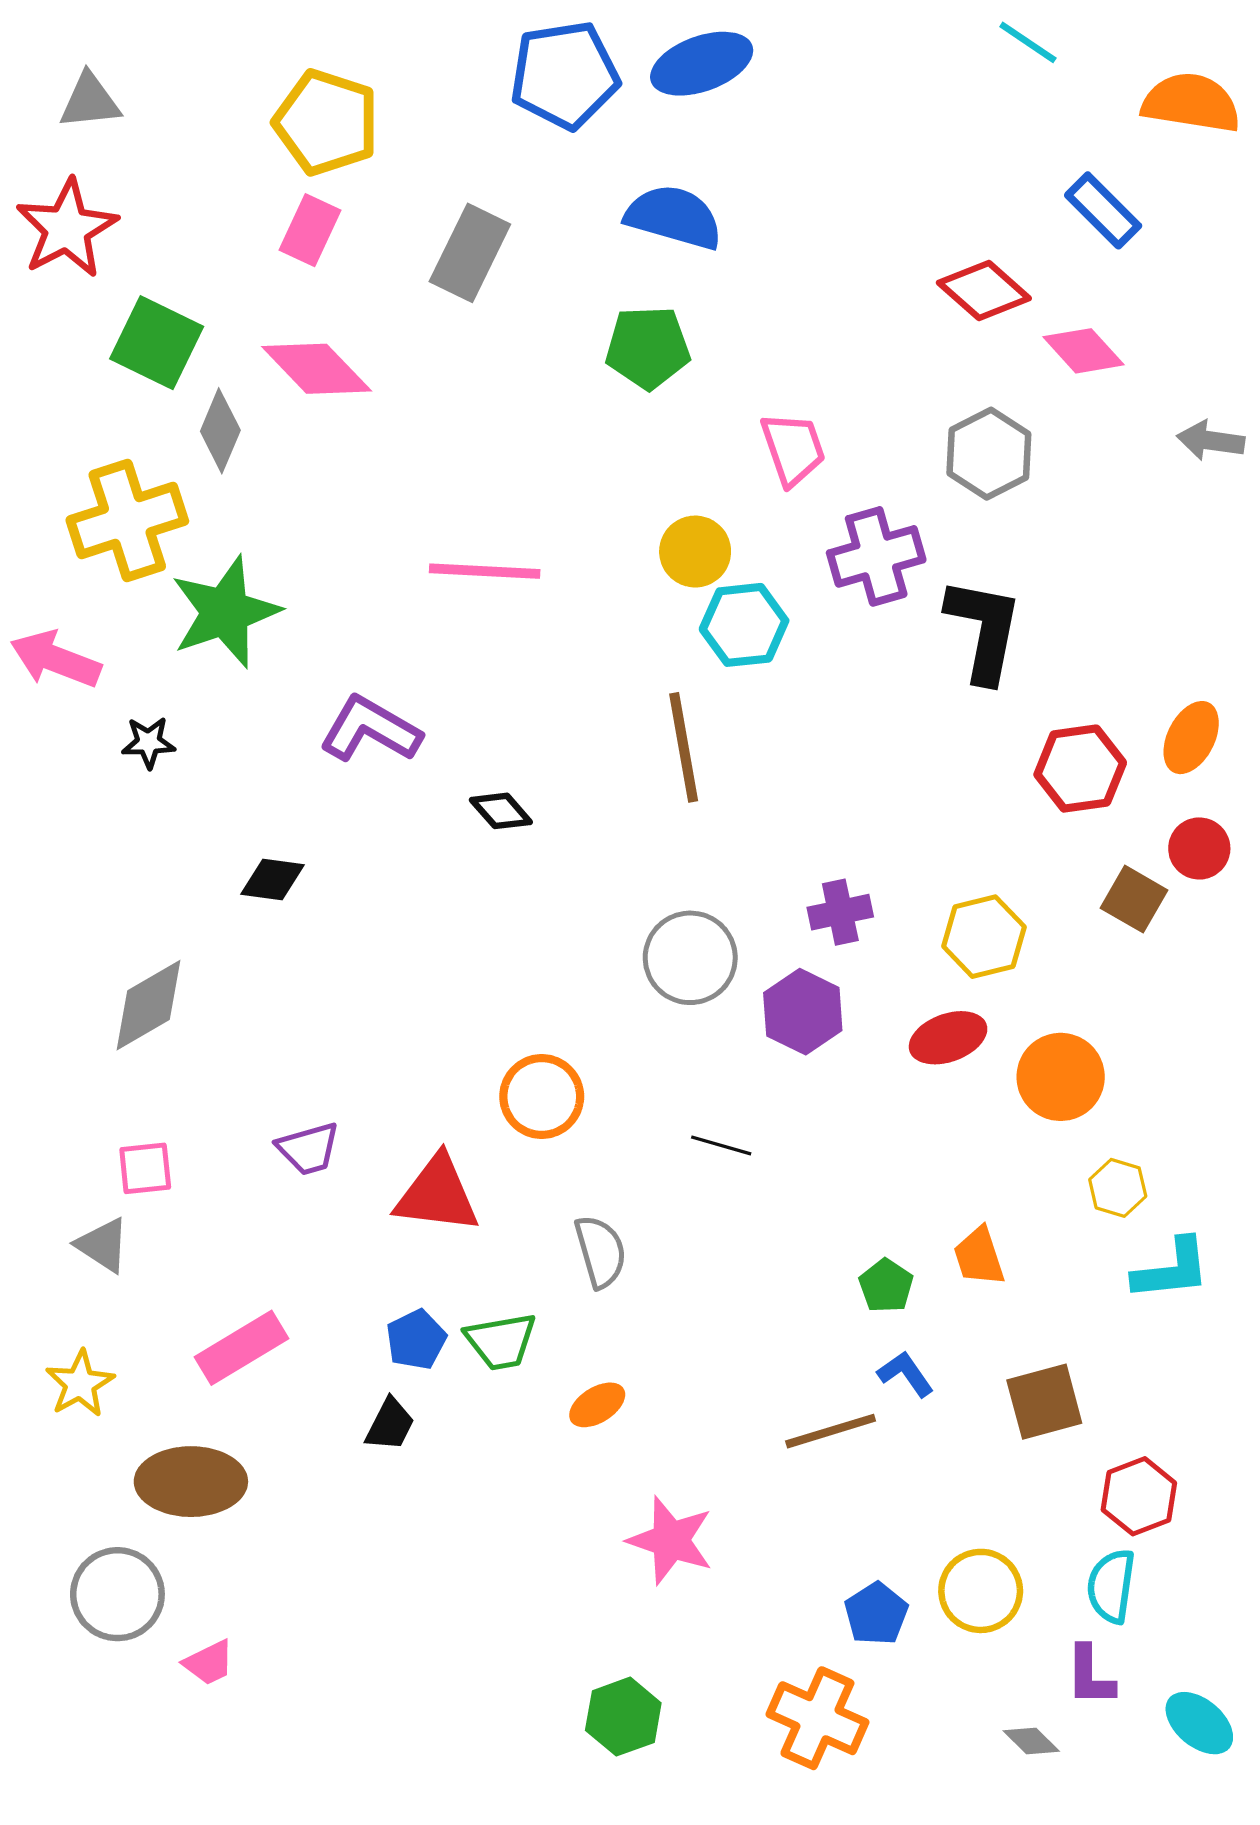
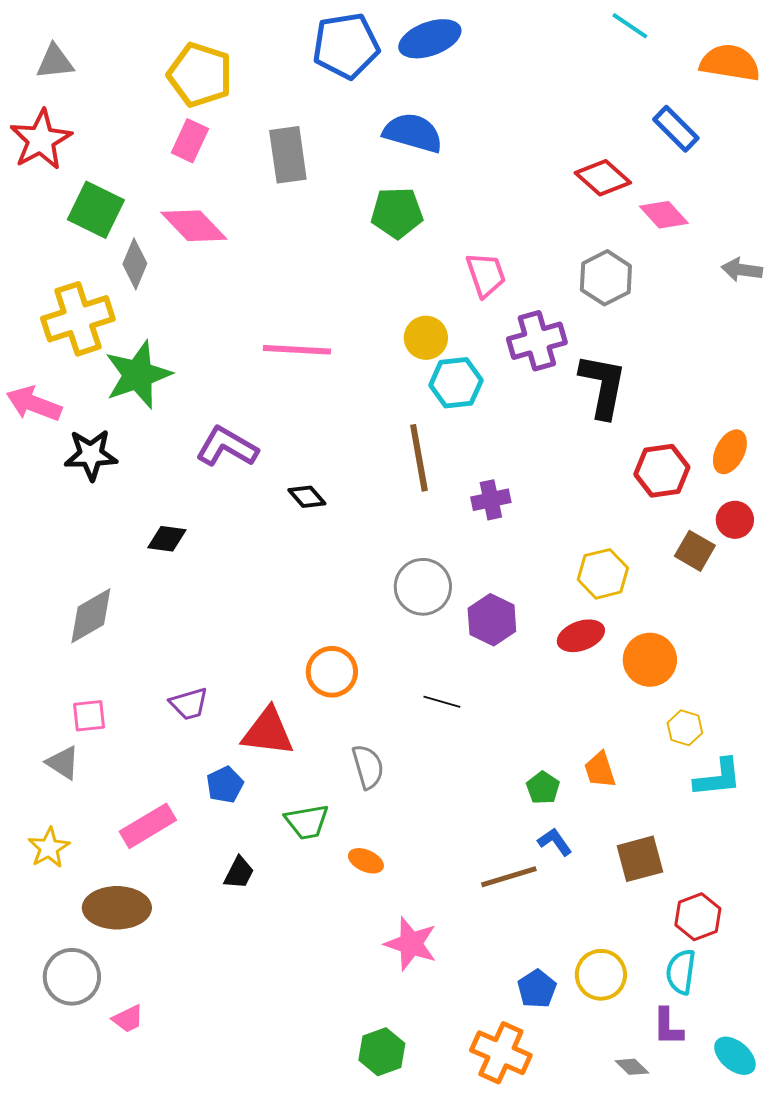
gray rectangle: (470, 253) -> (288, 155), turned -34
black star: (148, 742) -> (91, 455), size x1.6
purple cross: (840, 912) -> (491, 500), moved
blue pentagon: (416, 1340) -> (225, 785), moved
orange ellipse: (597, 1405) -> (366, 861), turned 56

